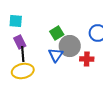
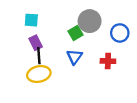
gray circle: (70, 46) -> (90, 21), moved

